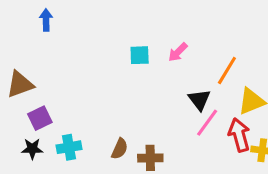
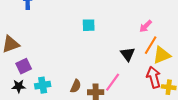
pink arrow: (178, 52) -> (146, 26), moved
orange line: (227, 71) -> (151, 45), moved
pink line: (207, 123) -> (113, 82), moved

